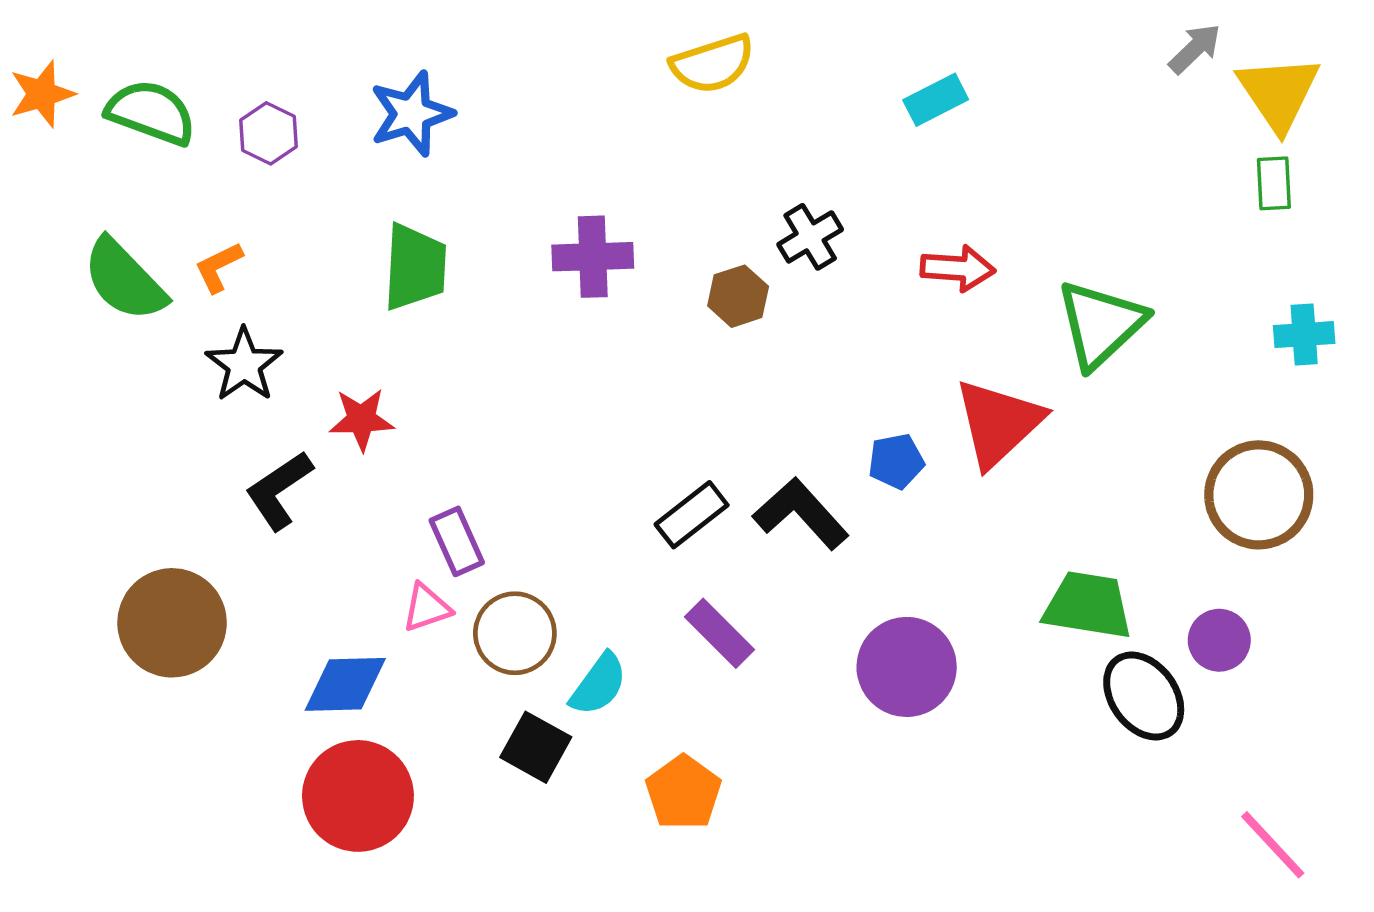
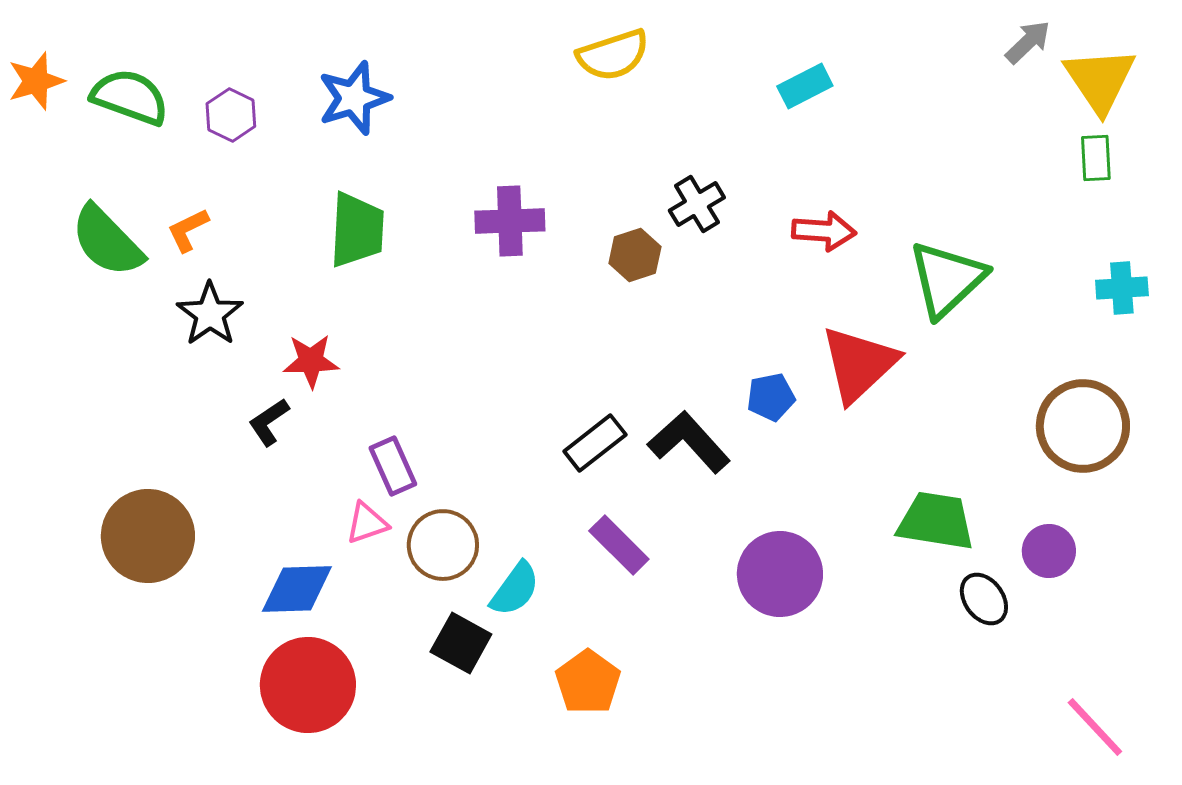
black L-shape: (279, 490) -> (269, 422), moved, size x0.7
black ellipse: (1144, 696) -> (984, 599), size x0.7

